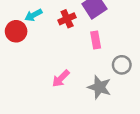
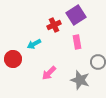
cyan arrow: (33, 15) -> (34, 44), moved
red circle: (16, 31) -> (13, 59), moved

